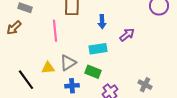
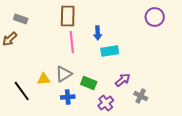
pink line: (55, 31) -> (72, 42), moved
purple arrow: (127, 35) -> (123, 80), moved
cyan rectangle: (98, 49) -> (110, 51), moved

